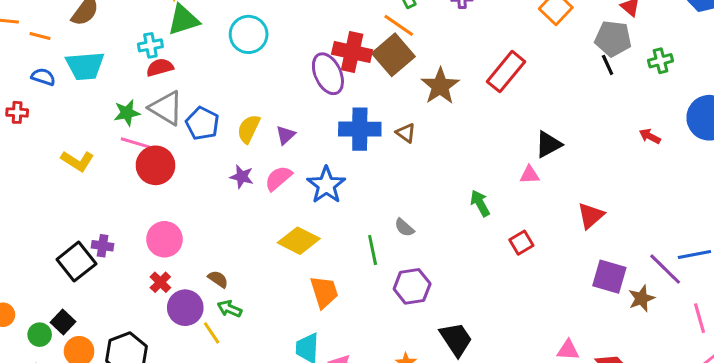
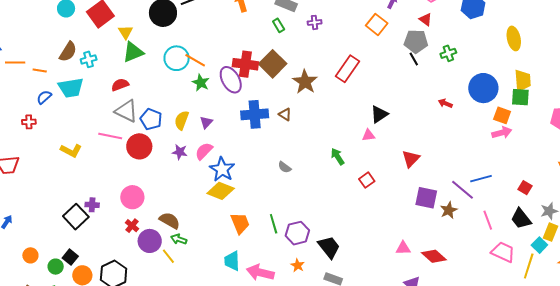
orange line: (399, 25) -> (195, 60), moved
cyan cross: (150, 45) -> (89, 59), moved
blue semicircle: (43, 77) -> (44, 97), turned -56
green star: (127, 113) -> (201, 83), moved, turned -30
red circle: (155, 165) -> (139, 146), moved
blue star: (326, 185) -> (222, 169), moved
gray semicircle: (404, 228) -> (285, 167), moved
green line: (373, 250) -> (274, 224), moved
brown semicircle: (218, 279) -> (170, 220), size x1.5
purple hexagon: (412, 286) -> (297, 233), moved

